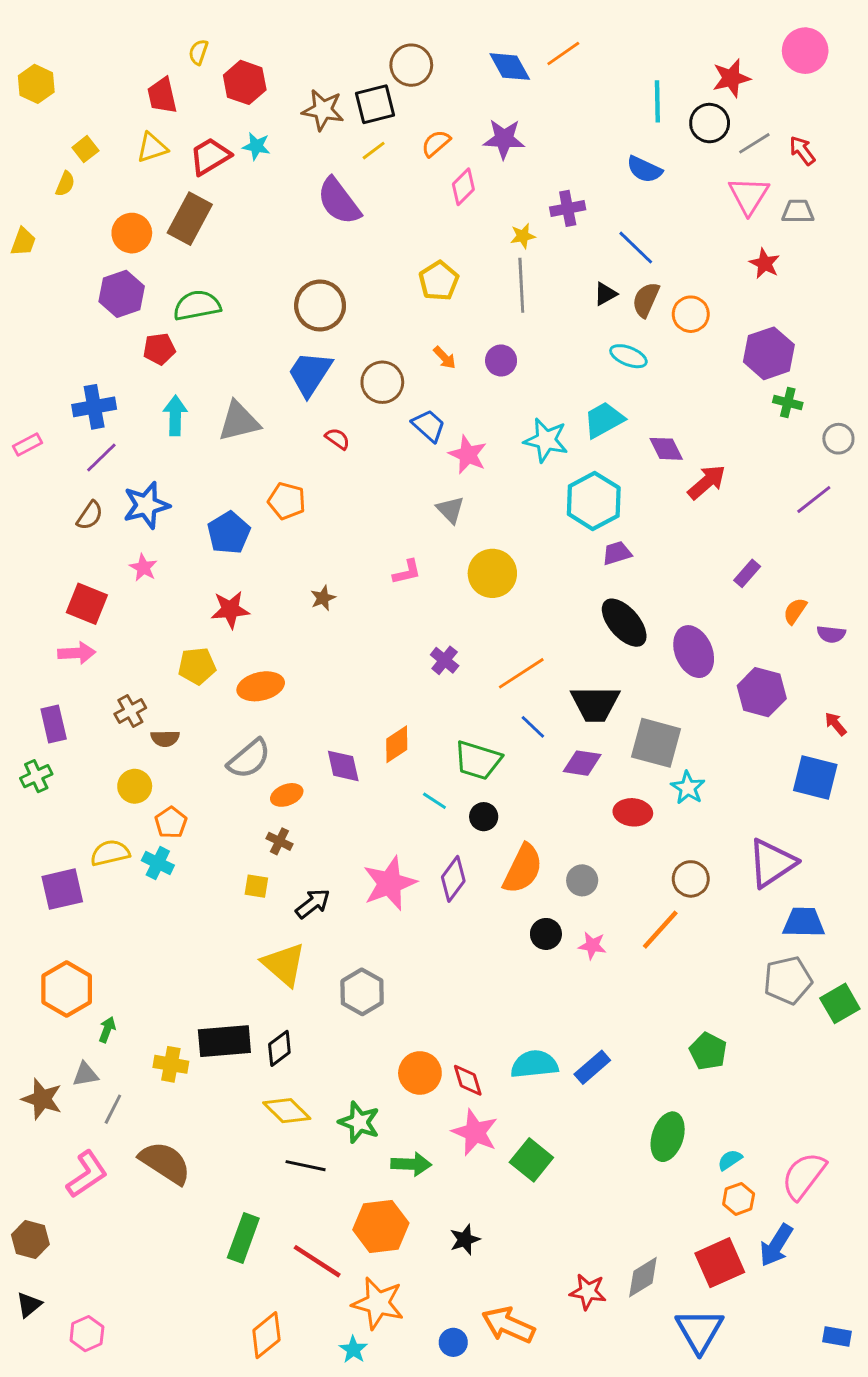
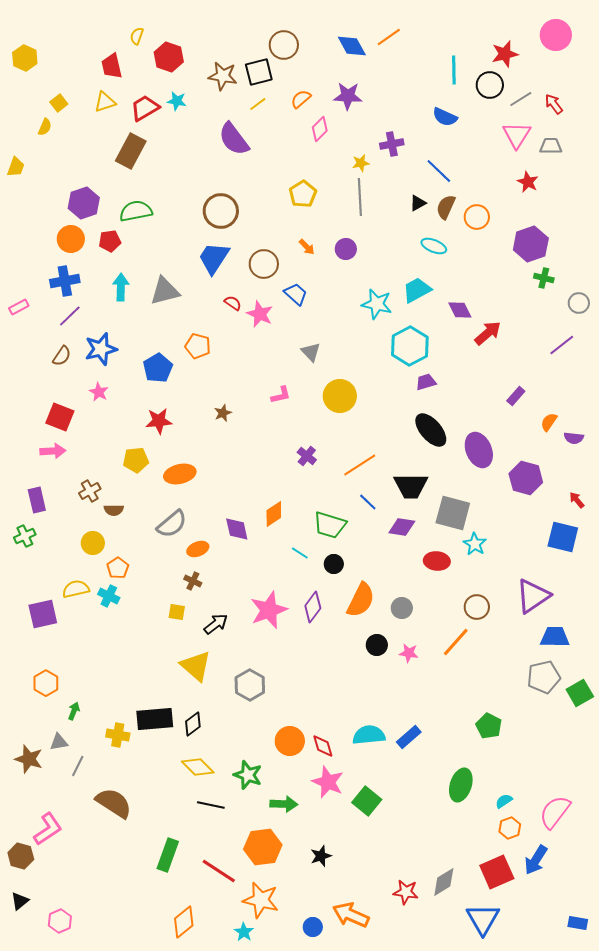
orange circle: (132, 233) -> (71, 239), moved
pink star: (468, 455) -> (260, 314), moved
orange hexagon: (67, 989) -> (46, 683), size x0.7
pink L-shape: (87, 1174) -> (48, 829), moved

